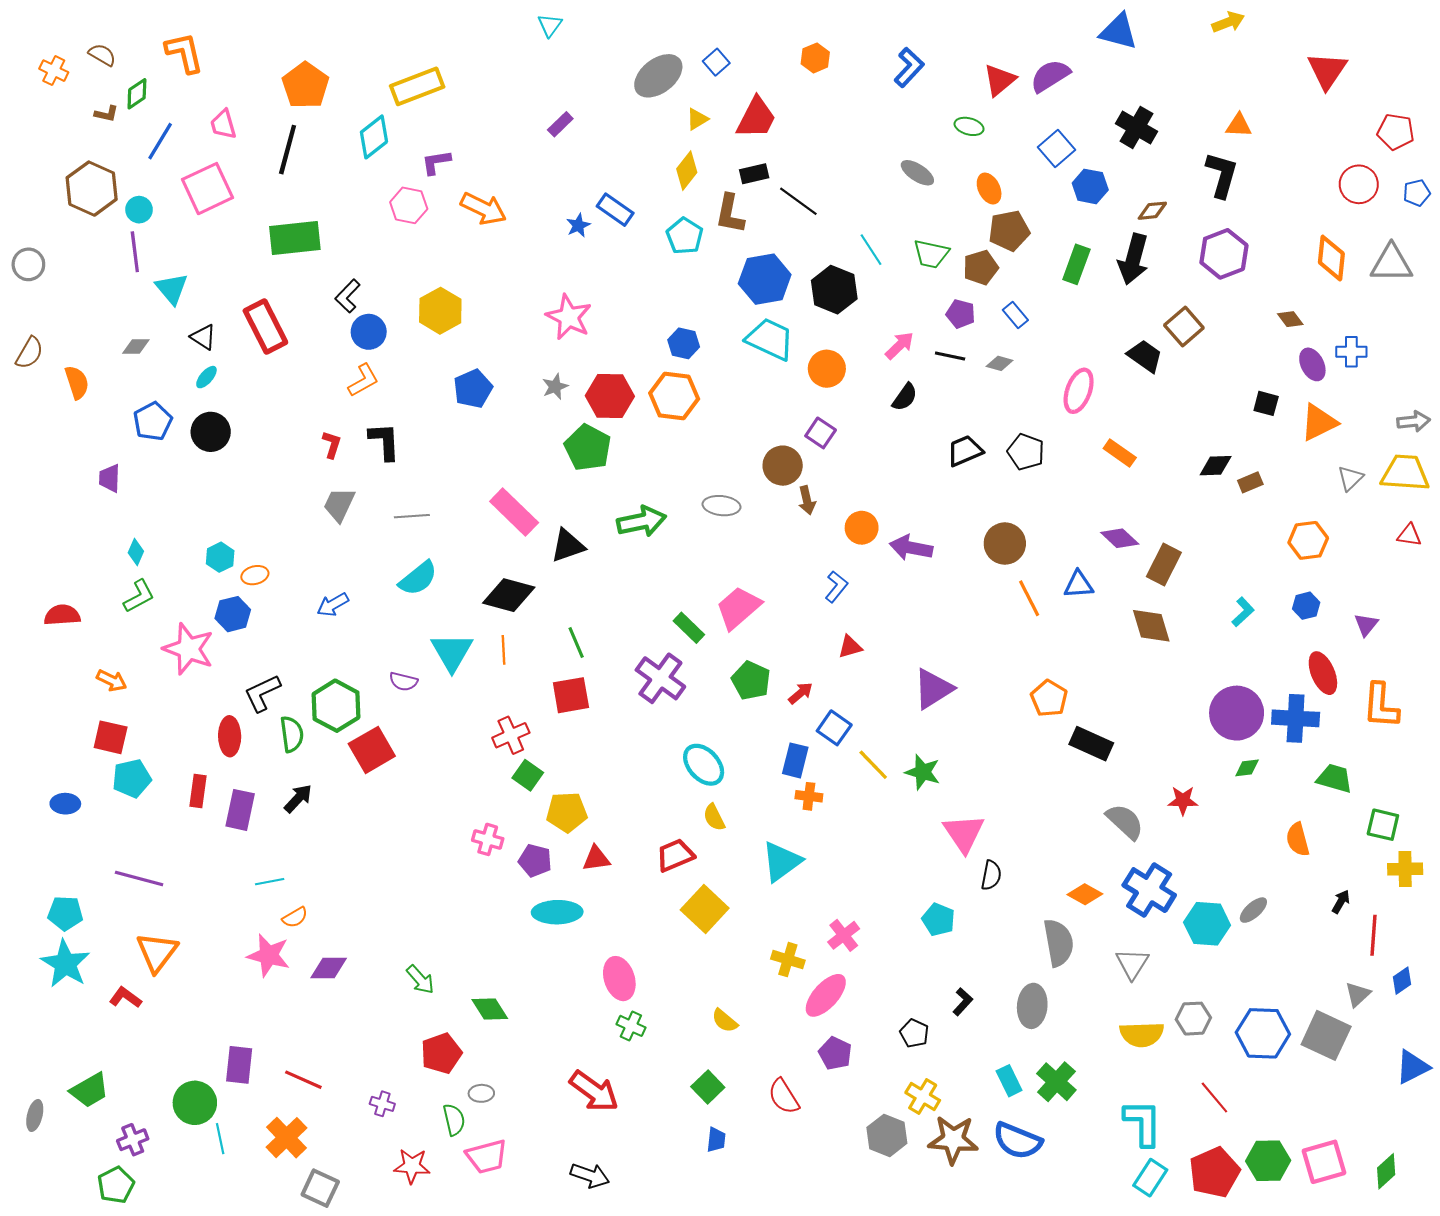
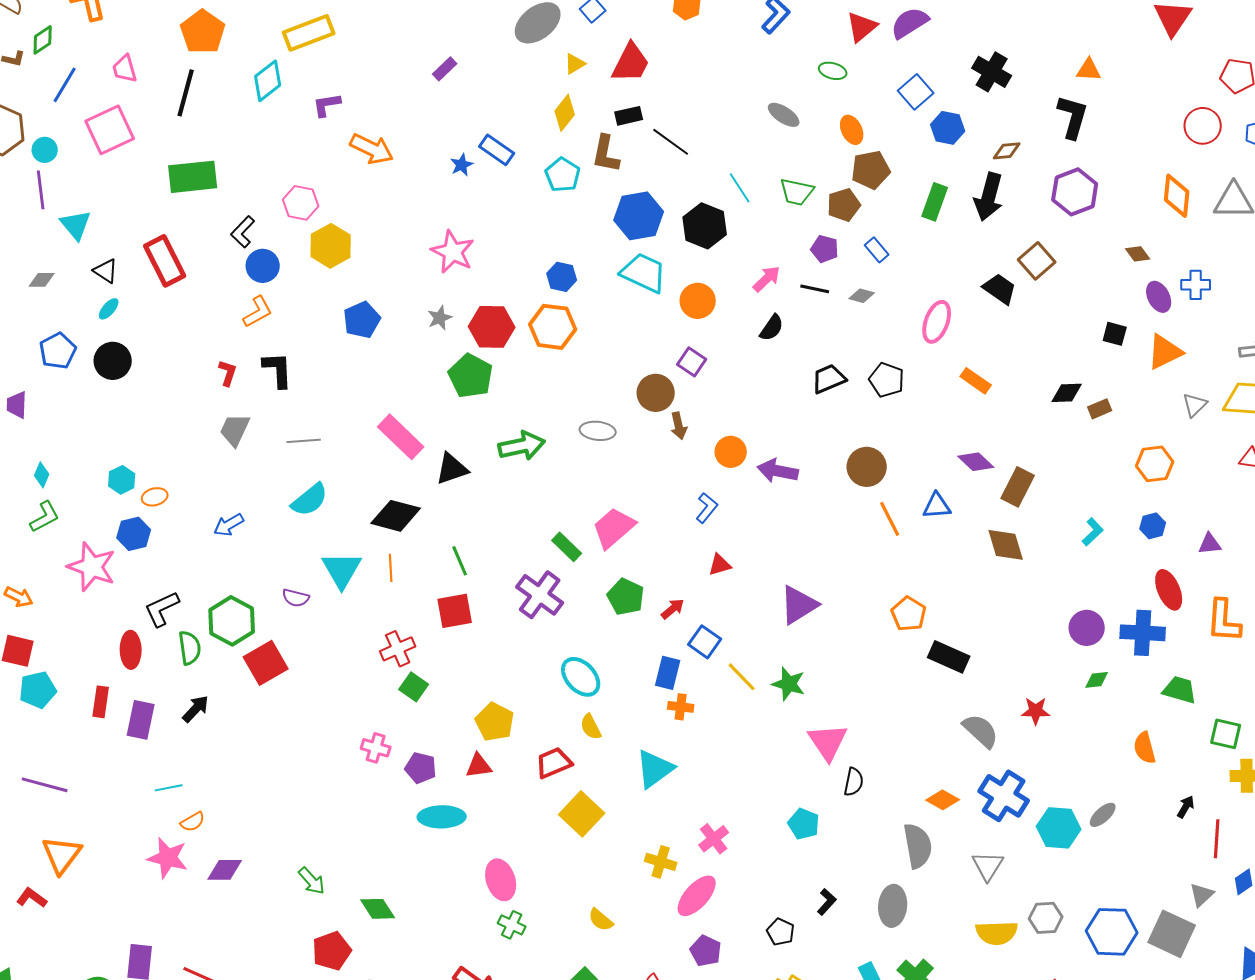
pink hexagon: (409, 205) -> (301, 203), moved
purple triangle: (1366, 625) -> (1210, 544), turned 45
purple circle: (1237, 713) -> (1087, 628), size x0.7
yellow pentagon: (567, 812) -> (495, 722), moved, turned 30

